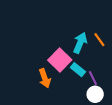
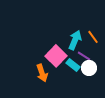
purple line: (93, 78) -> (84, 56), moved, turned -32
white circle: (95, 94) -> (89, 68), moved

